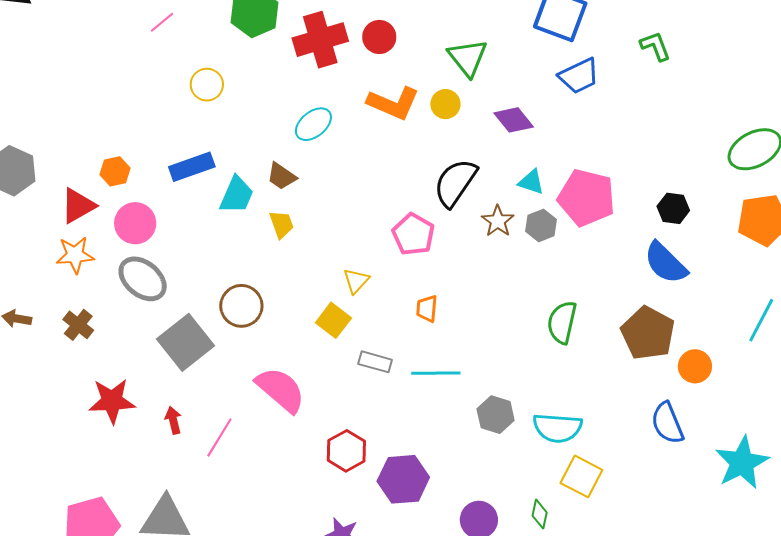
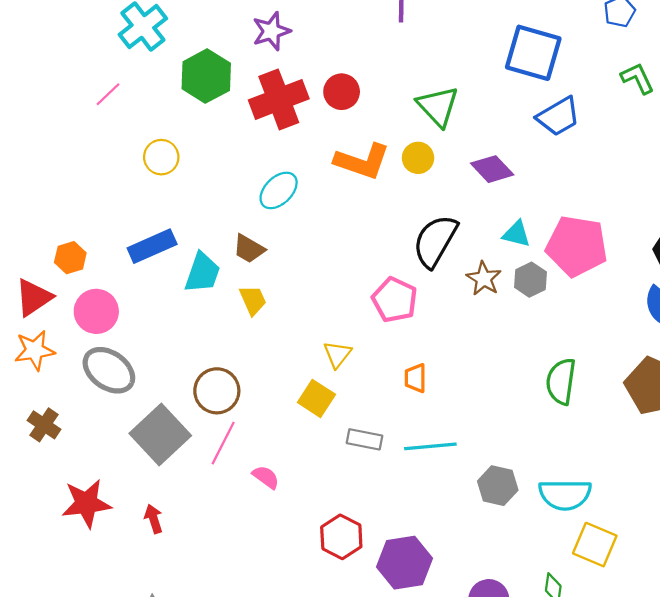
pink semicircle: (281, 390) -> (266, 477), size x0.5
pink line: (219, 437) -> (223, 443), moved

